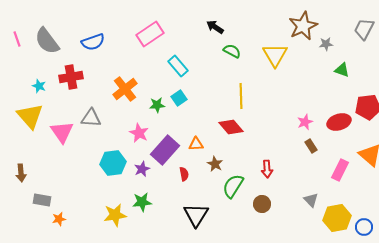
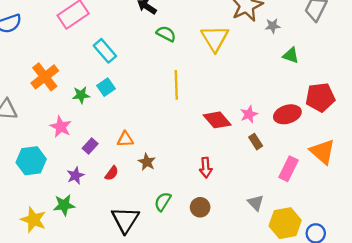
red diamond: (231, 127) -> (217, 120), moved
purple rectangle: (165, 150) -> (90, 146), size x0.5
purple star: (142, 169) -> (75, 176), moved
red semicircle: (184, 174) -> (112, 173), turned 48
green semicircle: (233, 186) -> (163, 202), moved, size x0.7
yellow star: (115, 215) -> (33, 220), turned 30

